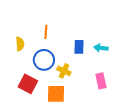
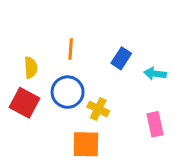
blue rectangle: (79, 47) -> (121, 58), moved, turned 32
red square: (28, 84) -> (25, 103), moved

